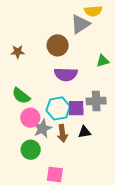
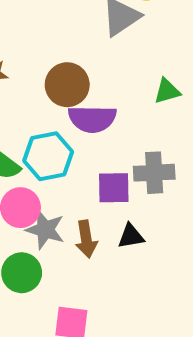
brown circle: (58, 45) -> (67, 85), moved
cyan hexagon: (58, 108) -> (48, 156), moved
gray star: (42, 129) -> (45, 230), turned -30

